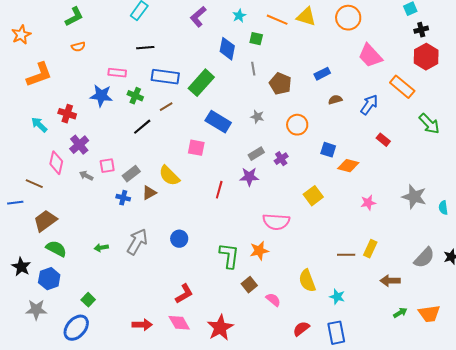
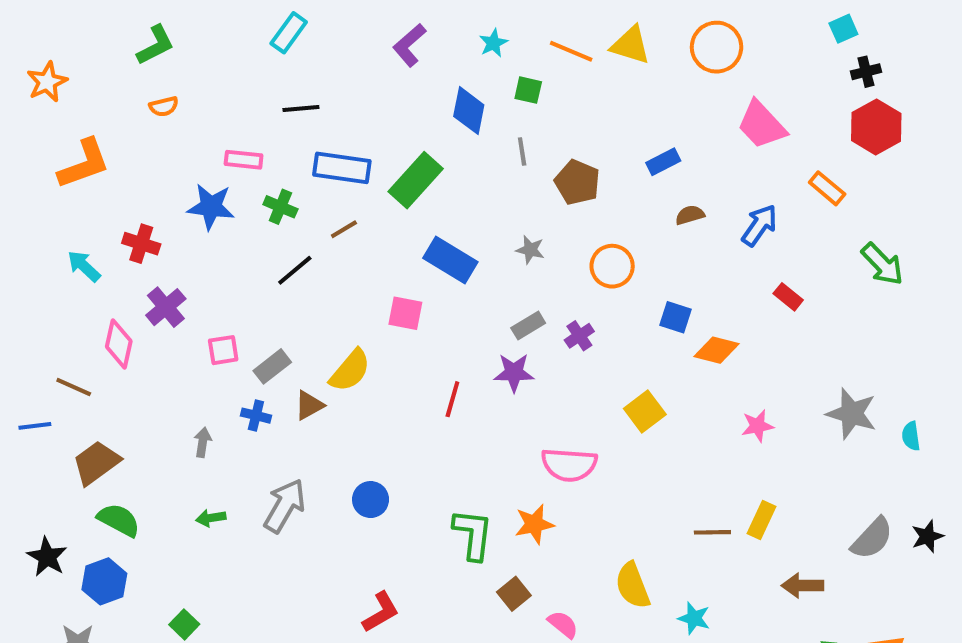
orange rectangle: (402, 87) -> (827, 188), size x0.7
gray arrow: (86, 176) -> (203, 442), moved, turned 72
yellow semicircle: (169, 176) -> (350, 371), turned -95

